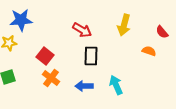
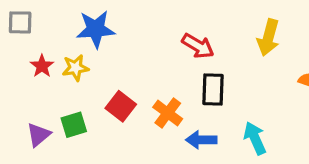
red square: (45, 56) -> (121, 106), moved
orange cross: (51, 78) -> (168, 113), moved

